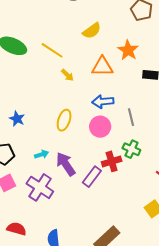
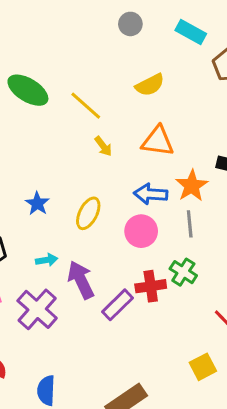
orange star: (128, 50) -> (192, 186), moved
blue star: (17, 119) -> (37, 203), moved

